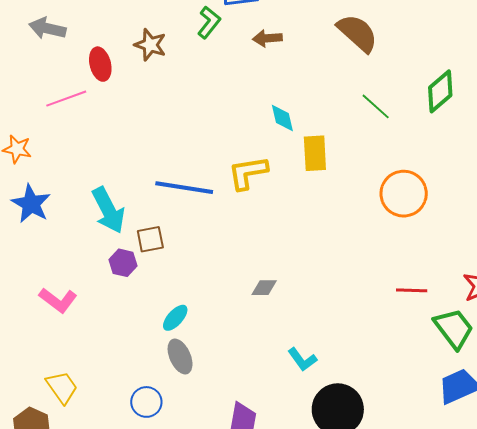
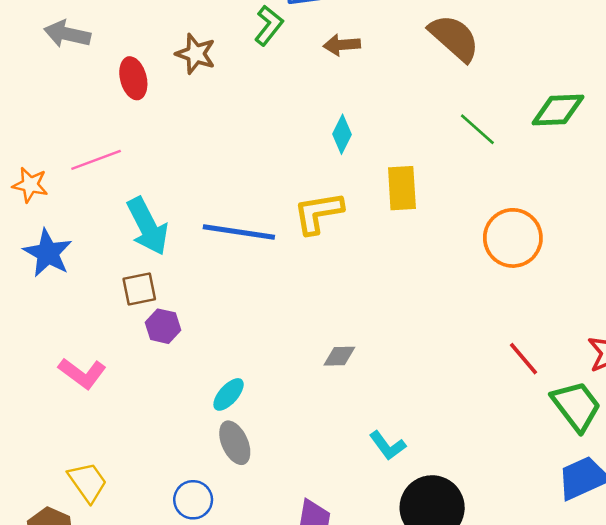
green diamond: (440, 91) -> (558, 110), turned 39
pink line: (66, 99) -> (96, 160), moved
cyan diamond: (282, 118) -> (342, 134), moved, turned 40
cyan arrow: (108, 210) -> (148, 226), moved
brown square: (150, 239) -> (139, 289), moved
red line: (412, 290) -> (523, 359), turned 48

